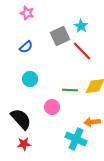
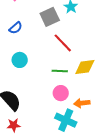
red line: (82, 51) -> (63, 43), moved
pink circle: (52, 107) -> (61, 93), moved

